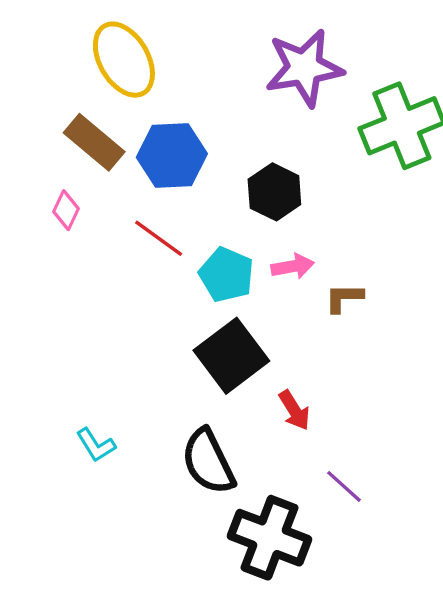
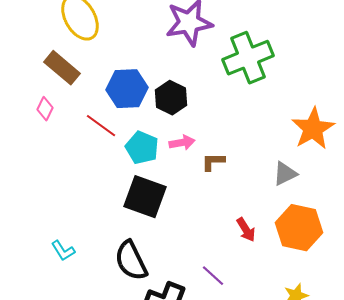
blue hexagon: (172, 156) -> (127, 89), moved
black square: (231, 356) -> (145, 197), turned -33
red arrow: (294, 410) -> (246, 230), moved

